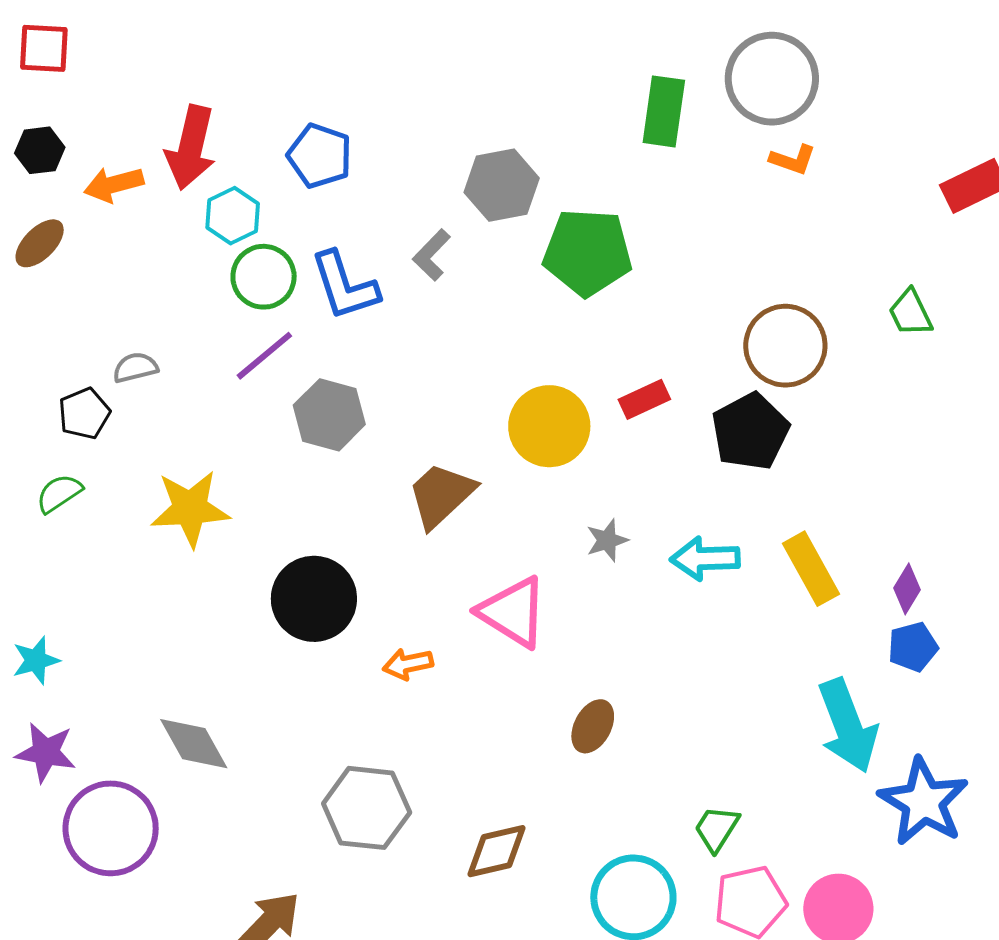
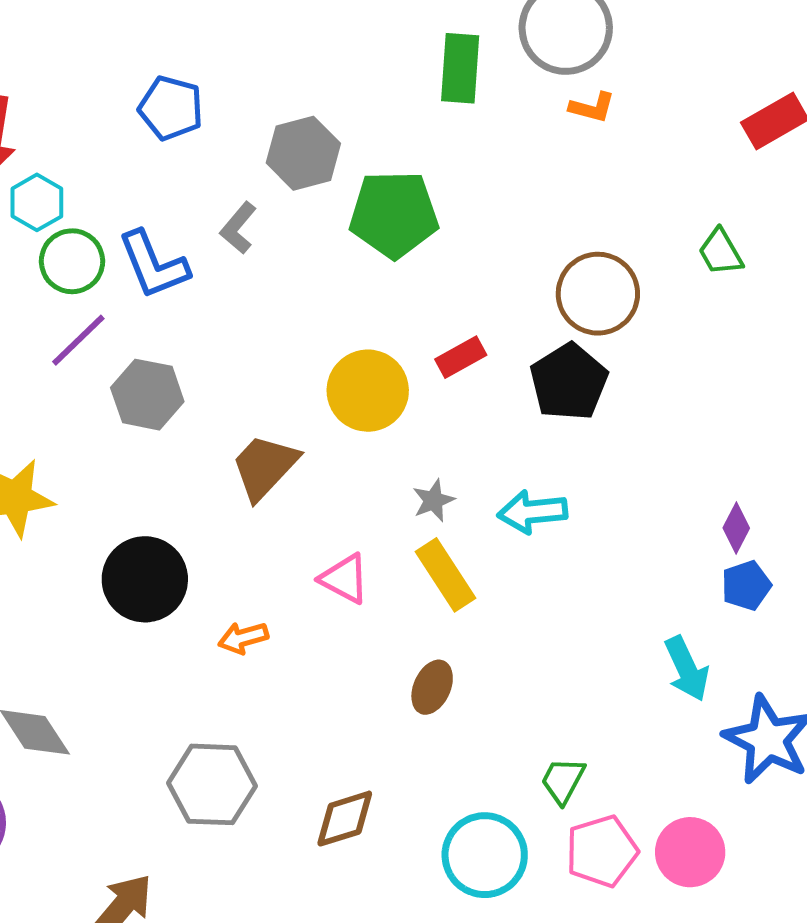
blue pentagon: (320, 156) -> (171, 108), moved
yellow rectangle: (811, 569) -> (446, 575), moved
pink triangle: (513, 612) -> (344, 579), size x0.7
cyan arrow: (848, 726) -> (687, 669), size x0.7

